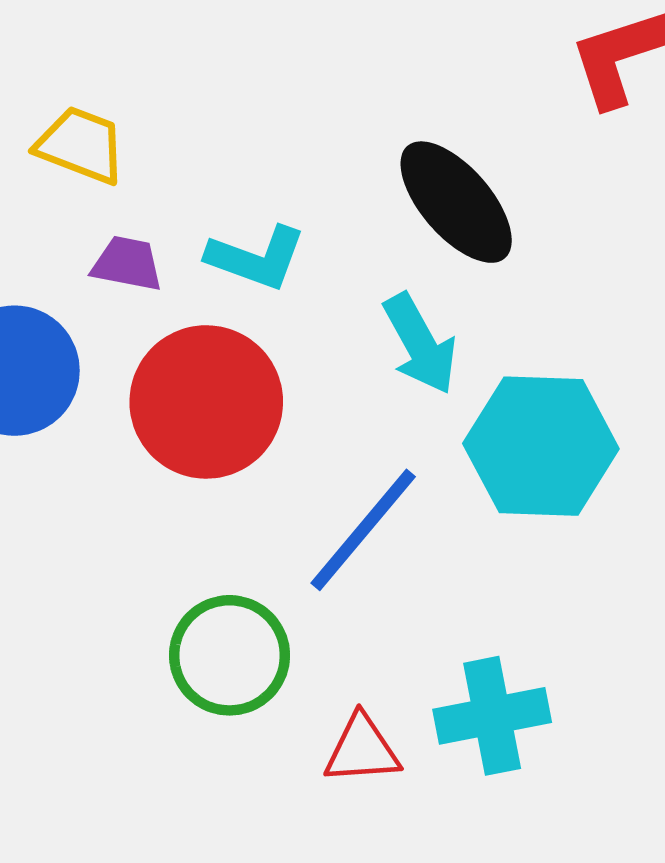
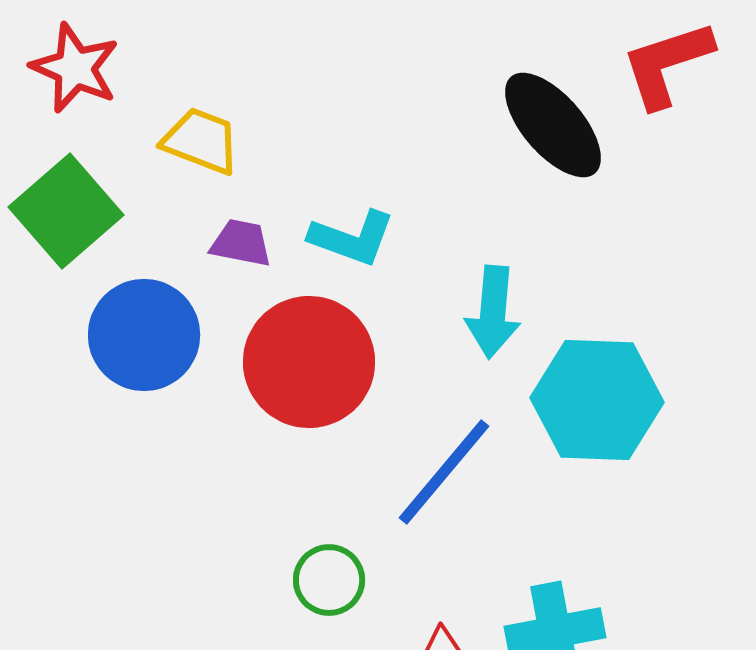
black ellipse: (456, 202) -> (553, 125), moved
cyan arrow: (420, 344) -> (493, 312), turned 34
green circle: (230, 655) -> (329, 580), size x0.7

